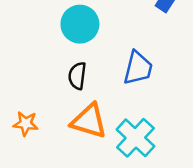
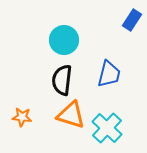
black semicircle: (77, 76) -> (62, 80), size x1.4

